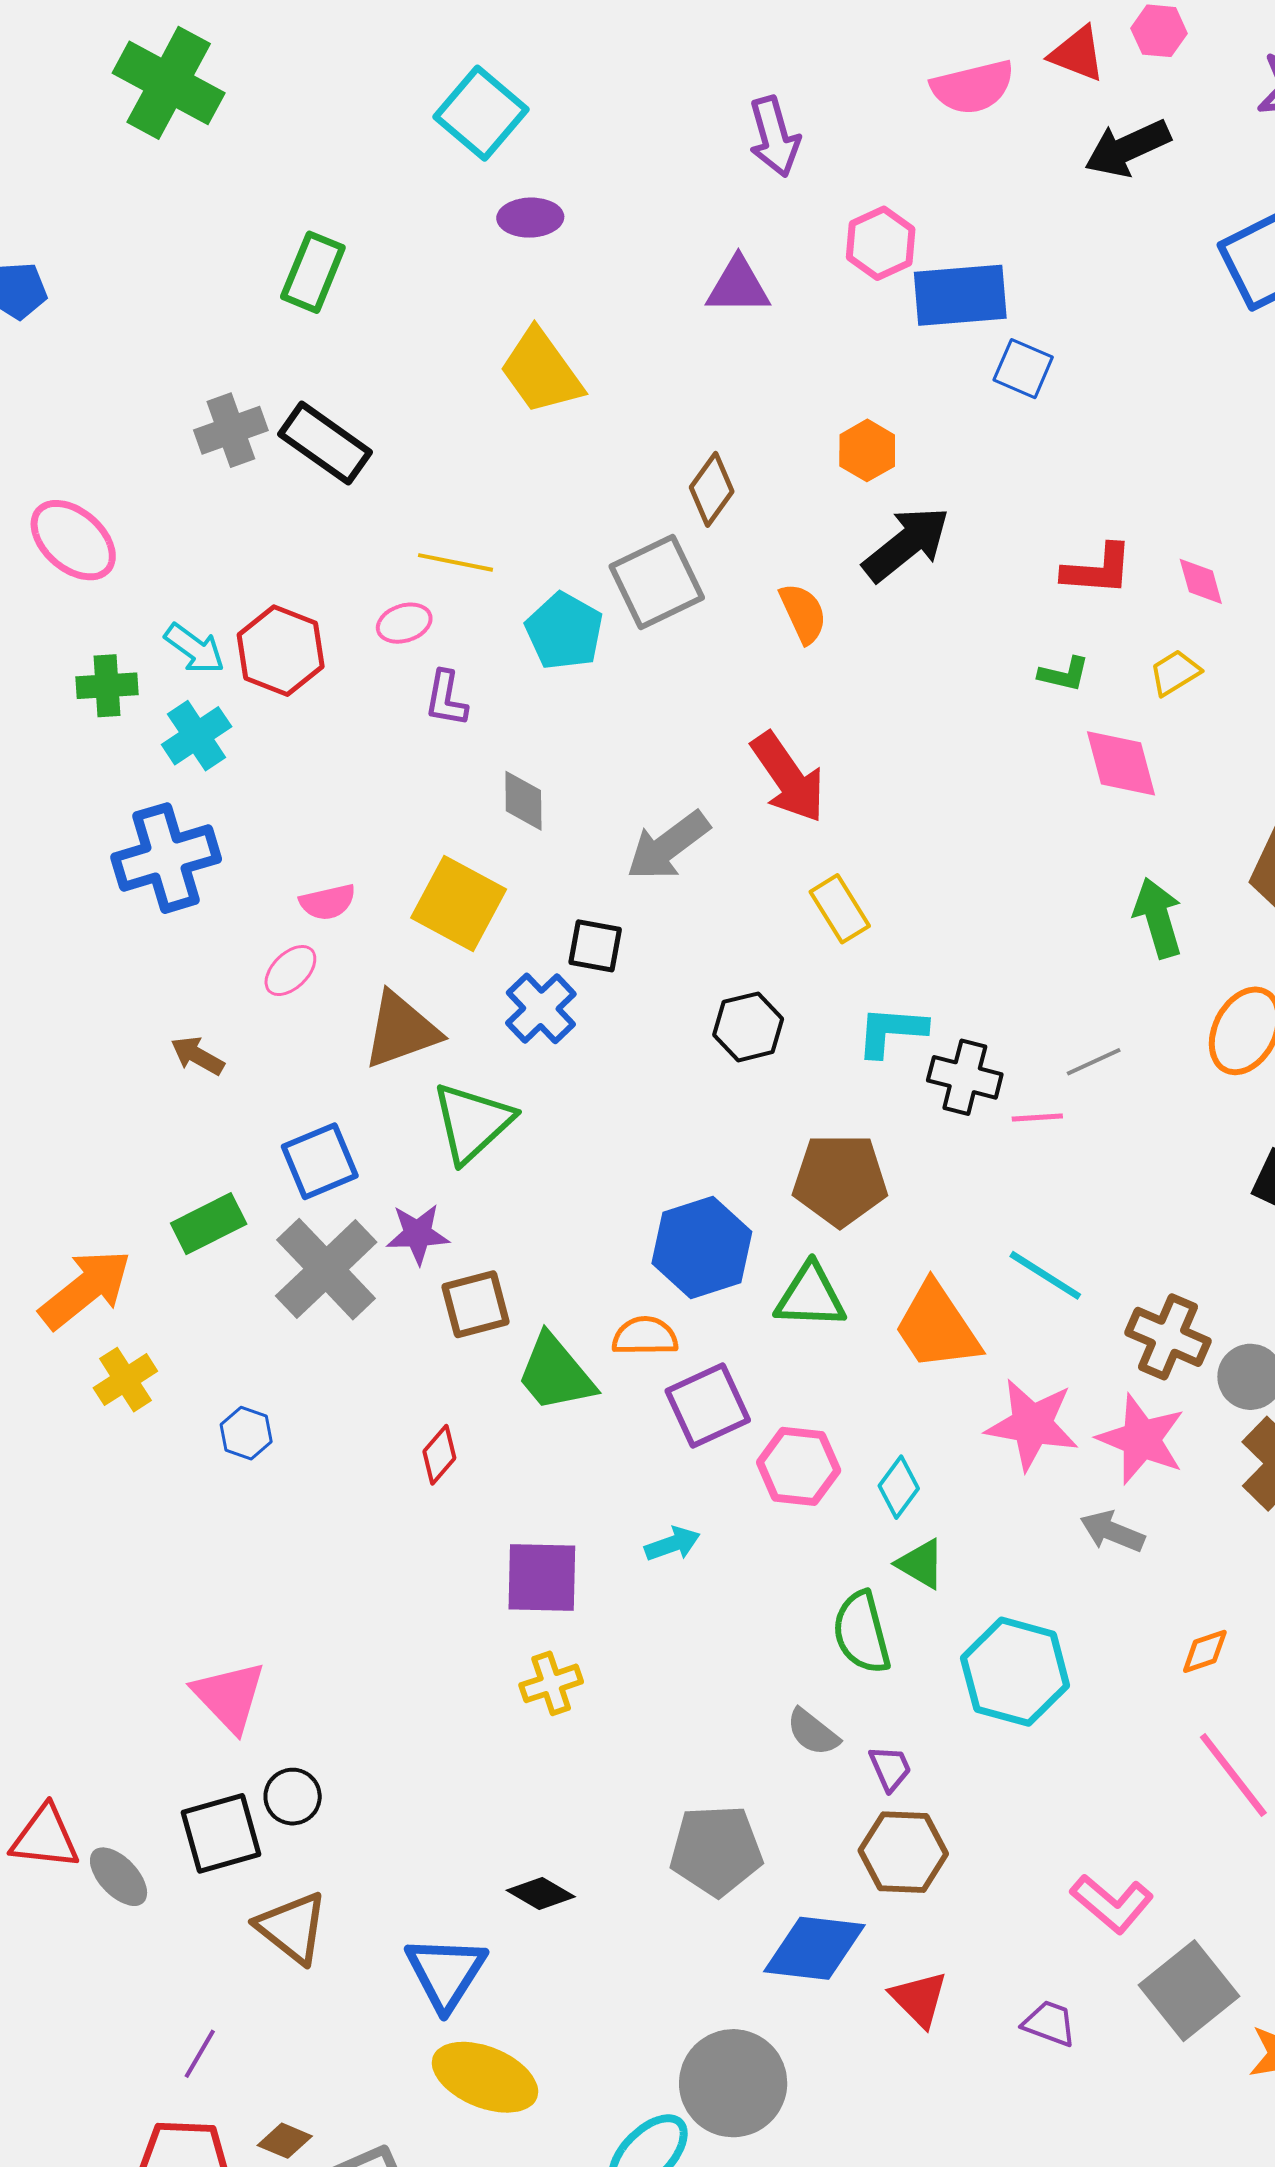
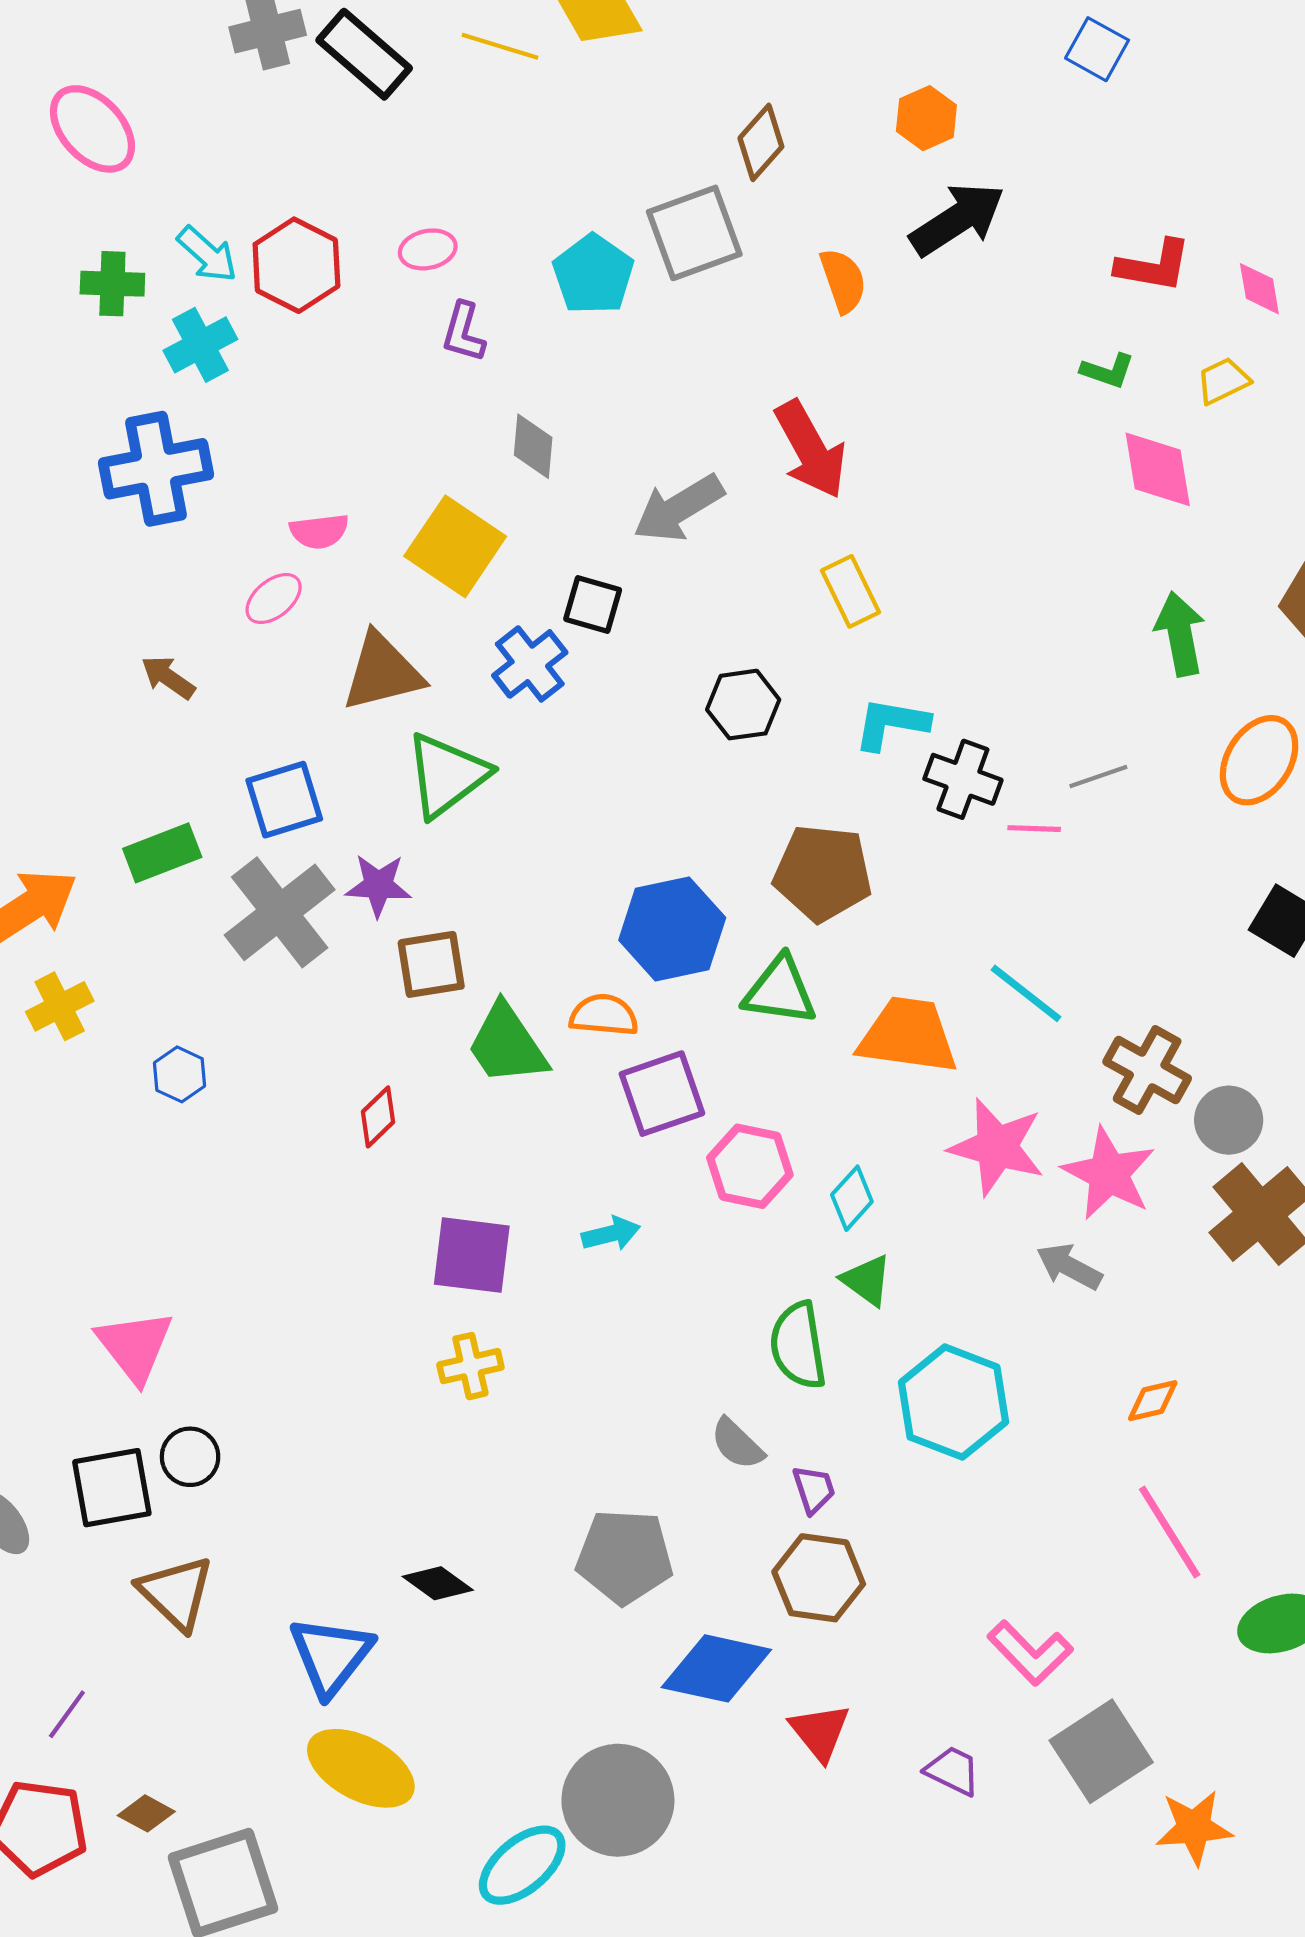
yellow line: (455, 562) -> (500, 46), moved
orange trapezoid: (937, 1327) -> (908, 1035), turned 126

